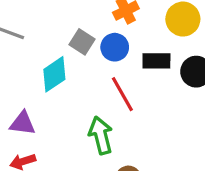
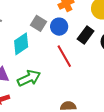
black rectangle: (156, 61) -> (86, 35), turned -54
green arrow: (101, 135) -> (29, 78), moved, turned 80

